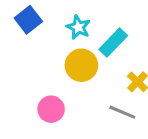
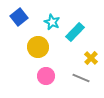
yellow circle: (81, 65) -> (38, 47), moved
pink circle: (51, 109) -> (46, 76), moved

